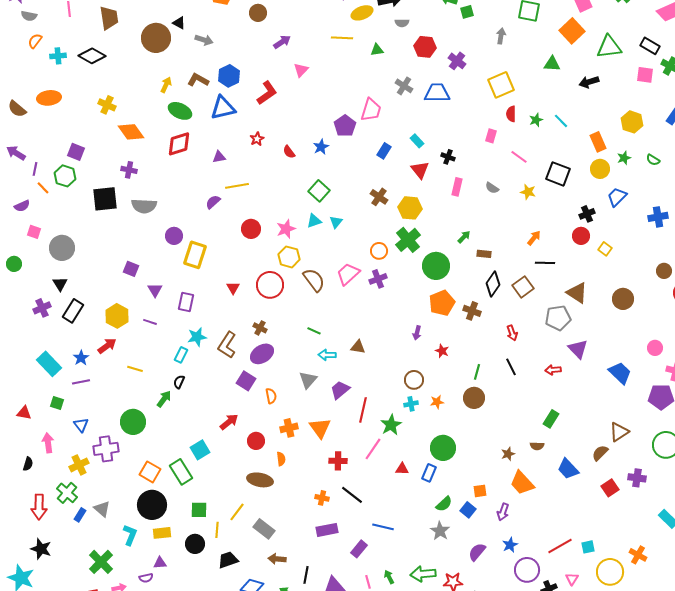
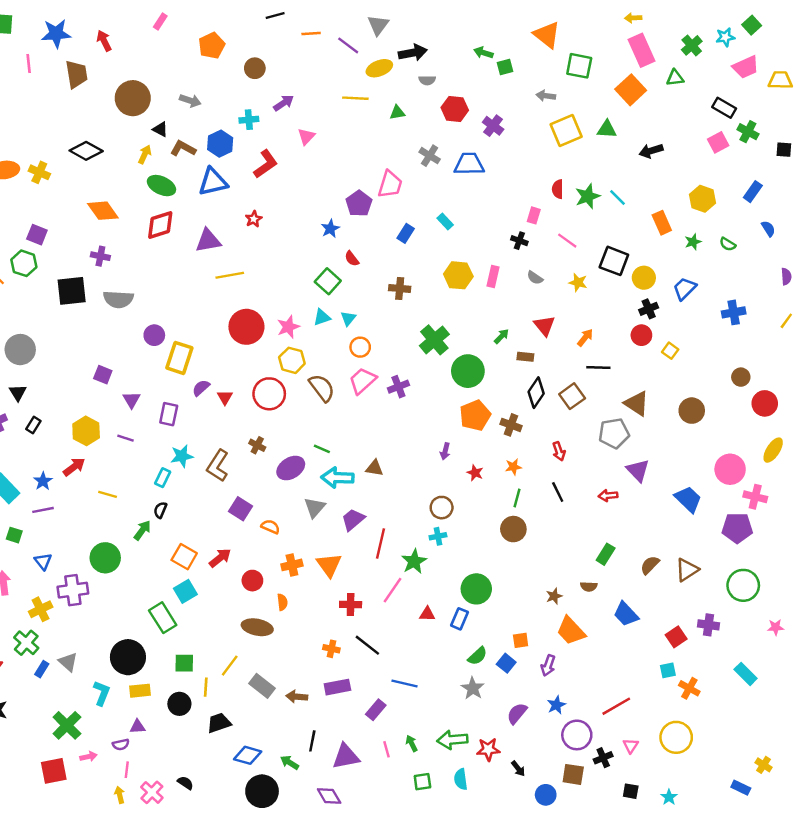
black triangle: (179, 23) -> (160, 129), moved
gray arrow: (501, 36) -> (546, 96), turned -91
green triangle: (609, 47) -> (675, 78), moved, size x0.6
cyan cross: (58, 56) -> (249, 120), moved
black diamond: (92, 56) -> (86, 151), moved
pink square: (645, 75) -> (718, 142), turned -36
yellow square: (501, 85) -> (566, 130), moved
yellow cross: (107, 105) -> (39, 172), moved
green star: (536, 120) -> (588, 196), size x1.5
red semicircle: (289, 152) -> (352, 259), moved
purple triangle: (219, 157) -> (208, 241), size x1.6
black cross: (448, 157) -> (519, 241), moved
yellow circle: (600, 169) -> (644, 278), moved
red triangle: (420, 170) -> (545, 326), moved
brown cross: (379, 197) -> (400, 288), turned -30
purple semicircle: (213, 202) -> (201, 388), moved
yellow hexagon: (410, 208) -> (458, 275), moved
red circle: (251, 229) -> (246, 327), size x1.5
orange circle: (379, 251) -> (360, 347), moved
black rectangle: (73, 311) -> (33, 425), size x0.6
pink circle: (655, 348) -> (730, 469), size x1.6
purple ellipse: (262, 354) -> (291, 468), moved
cyan arrow: (327, 355) -> (337, 478), size x1.5
orange semicircle: (271, 396) -> (270, 527), turned -56
orange star: (437, 402) -> (513, 467), moved
brown semicircle: (600, 453) -> (650, 565), moved
orange square: (150, 472) -> (184, 557), moved
cyan square: (588, 547) -> (668, 670), moved
orange cross: (638, 555) -> (689, 688), moved
brown arrow: (277, 559) -> (297, 697), moved

